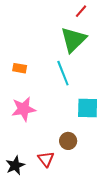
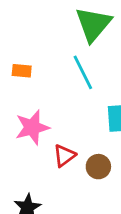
red triangle: (46, 159) -> (64, 156), moved, turned 36

